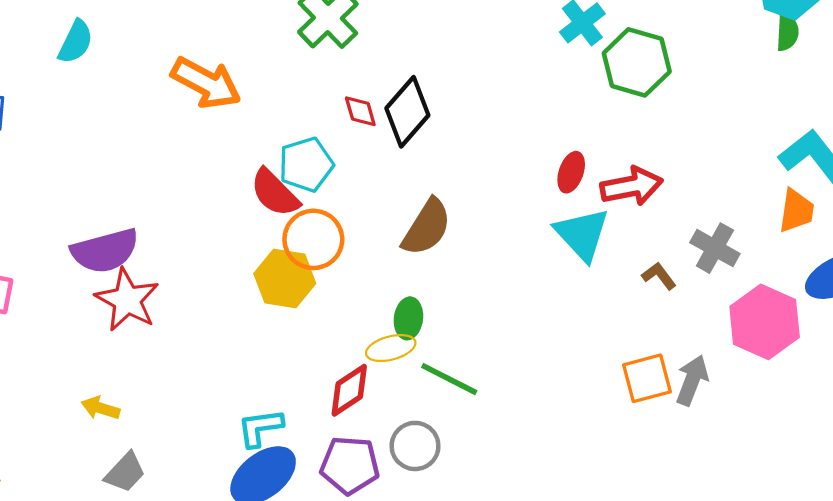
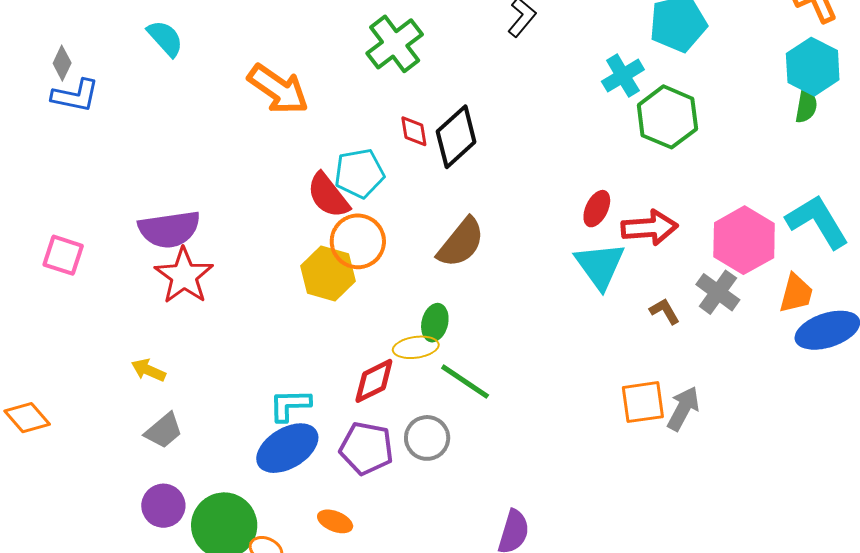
cyan semicircle: (76, 42) -> (165, 38), turned -75
orange trapezoid: (796, 211) -> (796, 293), moved
pink hexagon: (765, 322) -> (744, 240), moved

